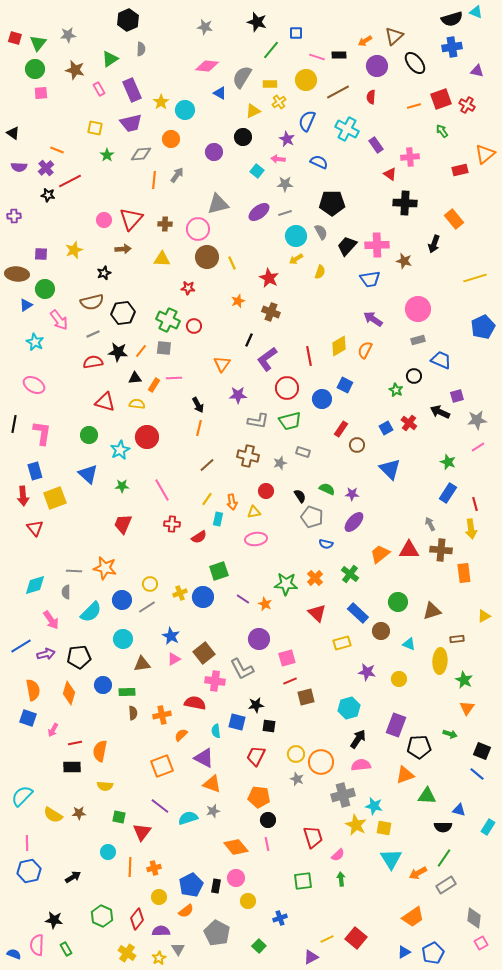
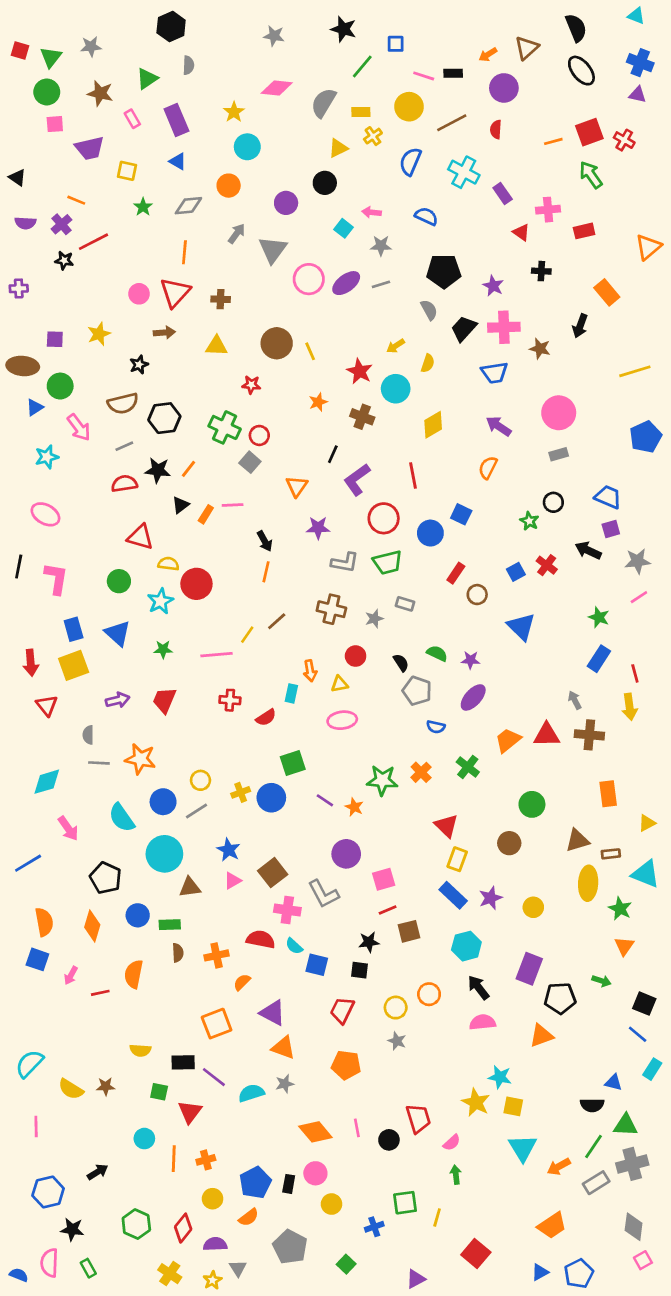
black semicircle: (452, 19) -> (576, 28), moved, turned -95
blue cross: (452, 47) -> (640, 63), moved, turned 30
black ellipse: (415, 63) -> (581, 71), moved
blue triangle: (220, 93) -> (178, 161), moved
yellow star: (161, 102) -> (234, 112), moved
purple trapezoid: (131, 123) -> (90, 148), moved
green arrow: (442, 131) -> (591, 175), size x1.5
purple star: (287, 139) -> (493, 286), moved
orange triangle: (485, 154) -> (648, 247), moved
red rectangle: (460, 170) -> (584, 231), moved
orange line: (154, 180) -> (184, 252), moved
black cross: (405, 203) -> (541, 271), size x0.6
gray triangle: (218, 204) -> (273, 250), moved, turned -40
pink circle: (198, 229) -> (309, 279), moved
cyan circle: (296, 236) -> (396, 389), moved
cyan star: (35, 342) -> (47, 457), turned 30
yellow diamond: (339, 346) -> (433, 425), moved
gray square: (164, 348) -> (250, 462), moved, turned 35
blue trapezoid: (441, 360) -> (608, 497), moved
black triangle: (135, 378) -> (180, 505), turned -32
yellow semicircle: (137, 404) -> (168, 564), moved
blue rectangle: (35, 471) -> (74, 629), moved
pink line: (162, 490) -> (217, 655), turned -65
yellow line: (207, 499) -> (247, 635), moved
orange rectangle: (464, 573) -> (608, 794), moved
gray semicircle: (66, 592) -> (88, 735), moved
brown triangle: (432, 611) -> (577, 840), moved
cyan semicircle: (91, 612) -> (122, 818), turned 100
red triangle: (317, 613) -> (446, 826), moved
blue rectangle: (358, 613) -> (453, 895), moved
cyan circle: (123, 639) -> (164, 854), size x1.4
yellow rectangle: (342, 643) -> (457, 859), turned -54
cyan triangle: (409, 644) -> (646, 874), moved, size x1.6
purple arrow: (46, 654) -> (118, 700), moved
black pentagon: (79, 657) -> (106, 878), turned 30
purple star: (367, 672) -> (491, 898), turned -30
black star: (256, 705) -> (369, 942), moved
cyan semicircle: (216, 731) -> (294, 946), moved, turned -40
black arrow: (358, 739) -> (479, 987), turned -72
orange semicircle: (100, 751) -> (134, 974), moved
orange circle: (321, 762) -> (429, 994), moved, size x0.7
black rectangle: (72, 767) -> (183, 1062), moved
gray cross: (343, 795) -> (632, 1164), moved
green triangle: (427, 796) -> (626, 1125), moved
black circle: (268, 820) -> (389, 1140), moved
cyan rectangle: (488, 827) -> (652, 1069), moved
blue hexagon: (29, 871) -> (48, 1192), moved
green square: (303, 881) -> (405, 1203), moved
yellow line: (327, 939) -> (437, 1217), moved, turned -48

